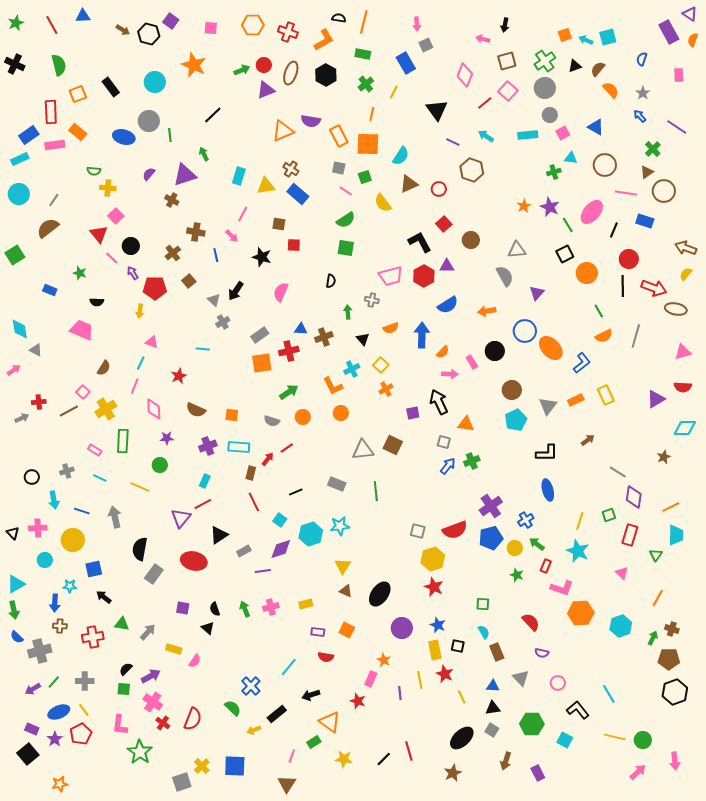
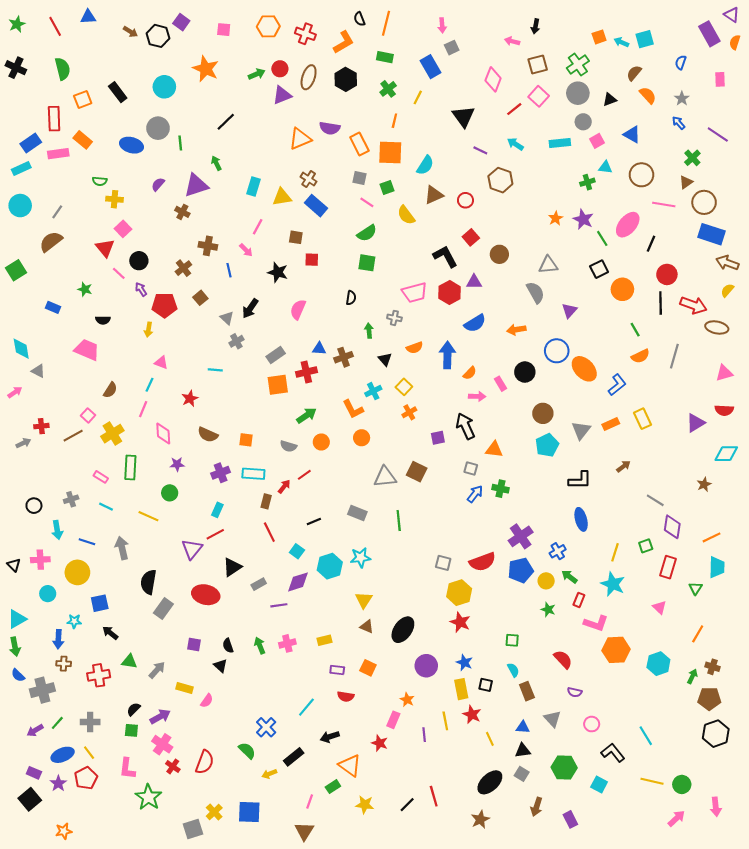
black semicircle: (339, 18) -> (359, 19), turned -120
black triangle: (575, 66) -> (610, 100), moved
blue rectangle: (645, 221) -> (711, 234), moved, size x1.4
green cross: (472, 461) -> (500, 489), turned 35

